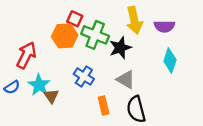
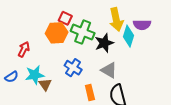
red arrow: (26, 55) -> (24, 49), size x0.7
cyan diamond: (170, 61) -> (128, 36), moved
cyan star: (39, 85) -> (35, 75), turned 30

